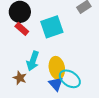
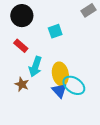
cyan square: (52, 27) -> (55, 31), size x0.6
red rectangle: (22, 29) -> (21, 46), moved

